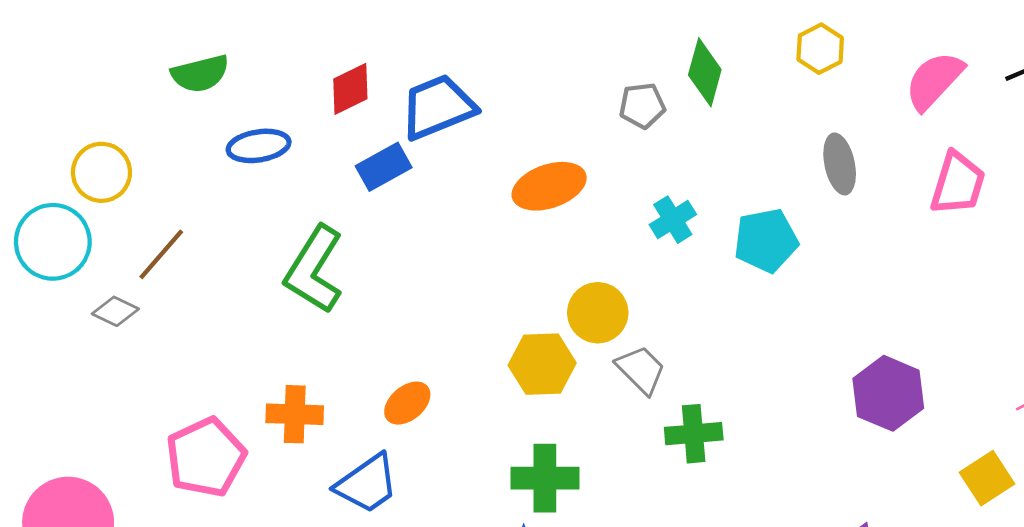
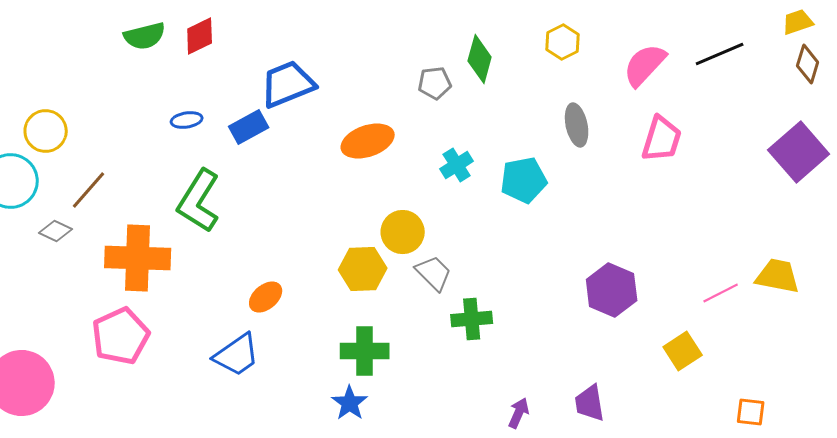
green semicircle: (200, 74) -> (145, 36), moved
red diamond: (350, 89) -> (200, 36), moved
blue ellipse: (259, 146) -> (187, 120), moved, size x0.7
orange cross: (295, 414) -> (138, 258), moved, size x1.6

